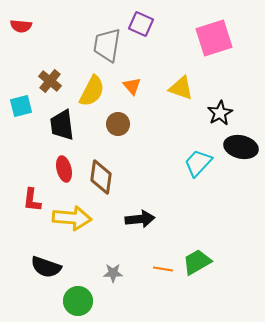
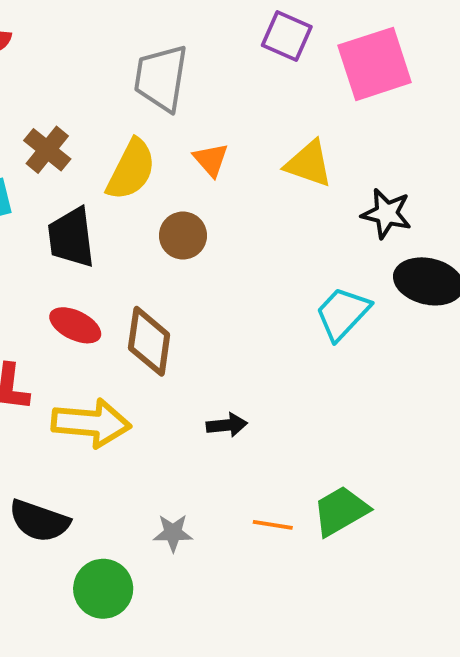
purple square: (141, 24) -> (287, 36), moved
black star: (220, 113) -> (387, 214), turned -30
red ellipse: (64, 169) -> (75, 325), turned -50
black arrow: (140, 219) -> (227, 425), size x0.7

